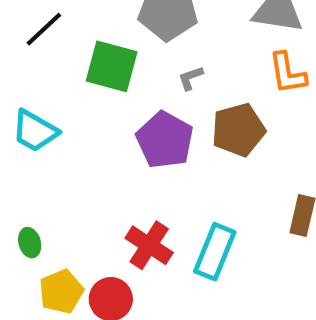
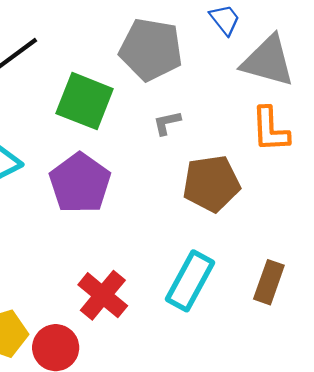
purple pentagon: (165, 140) -> (80, 183), moved
cyan rectangle: (215, 252) -> (190, 281), moved

